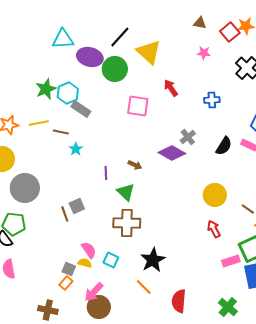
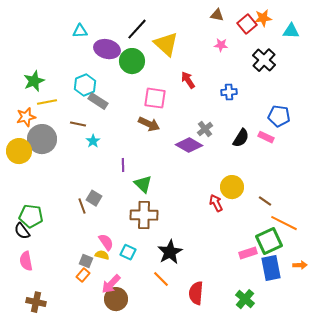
cyan triangle: (63, 39) -> (80, 31), size x0.7
green star: (46, 89) -> (34, 81), moved
yellow line: (39, 123) -> (47, 102), moved
brown arrow: (135, 165) -> (149, 124), moved, size x1.5
gray circle: (25, 188) -> (42, 139), moved
gray square: (77, 206) -> (94, 198), turned -35
red arrow: (214, 229) -> (216, 203), moved
brown cross: (48, 310) -> (36, 302), moved

